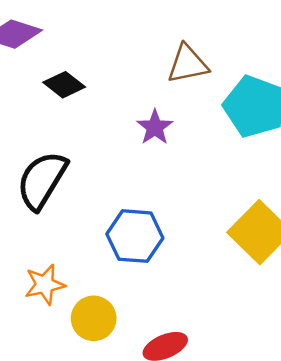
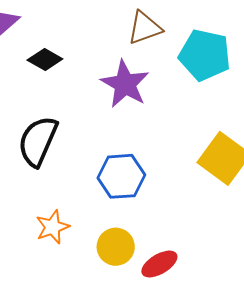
purple star: (155, 127) -> (125, 84), size x1.6
yellow circle: (94, 318) -> (116, 247), moved

